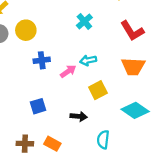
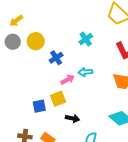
blue cross: (42, 60) -> (56, 58), moved, turned -32
yellow square: (98, 90) -> (58, 99), moved

